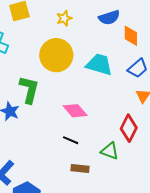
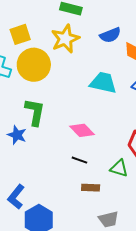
yellow star: (64, 18) -> (65, 39), size x1.8
yellow circle: (56, 55) -> (34, 65), moved

